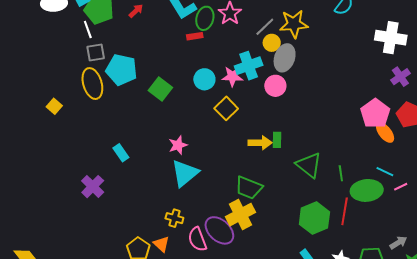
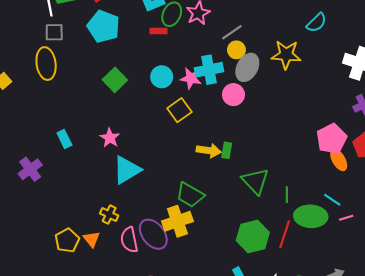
yellow star: (294, 24) -> (286, 55), moved
cyan pentagon: (122, 70) -> (103, 26), moved
pink star: (178, 145) -> (110, 138), moved, turned -30

